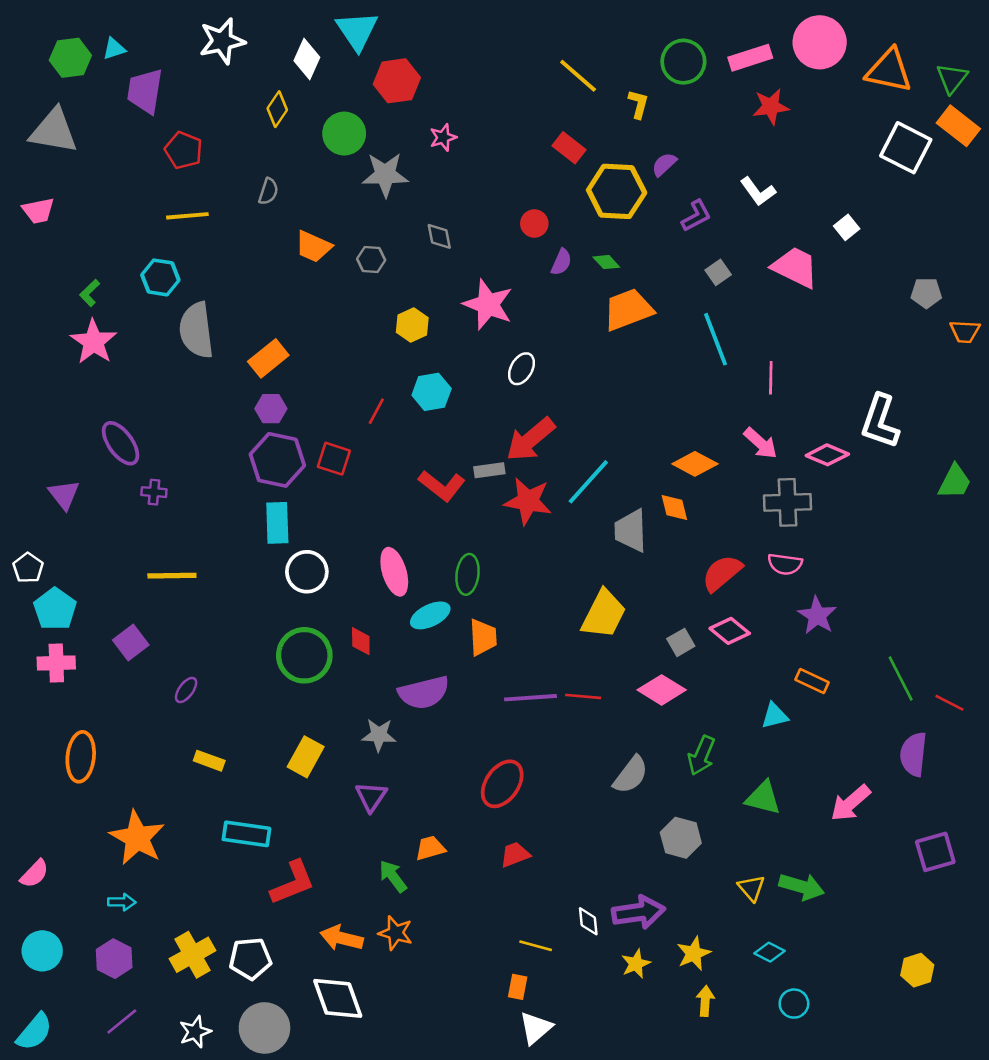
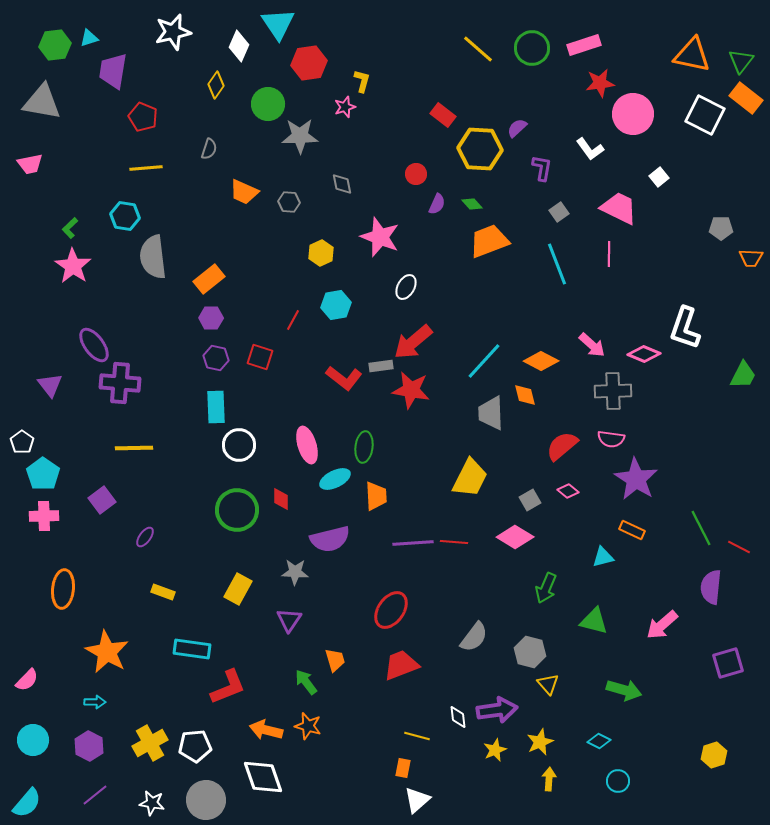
pink circle: (820, 42) -> (633, 114), moved
yellow line: (578, 76) -> (478, 49), moved
yellow L-shape: (638, 104) -> (362, 81), moved
purple L-shape: (696, 216) -> (542, 168), turned -52
pink line: (771, 378) -> (609, 254), moved
purple hexagon: (277, 460) -> (216, 358), size x0.6
cyan line: (588, 482) -> (484, 361), moved
purple cross: (154, 492) -> (120, 383), size x2.0
purple star: (817, 615) -> (636, 479), size x1.4
pink diamond: (730, 631) -> (568, 491), size x0.7
gray semicircle: (631, 775) -> (474, 637), moved
orange trapezoid: (430, 848) -> (335, 660), turned 90
red trapezoid: (515, 854) -> (401, 665), size x1.5
yellow triangle: (752, 888) -> (548, 684), moved
white star: (195, 1032) -> (152, 803), turned 30

